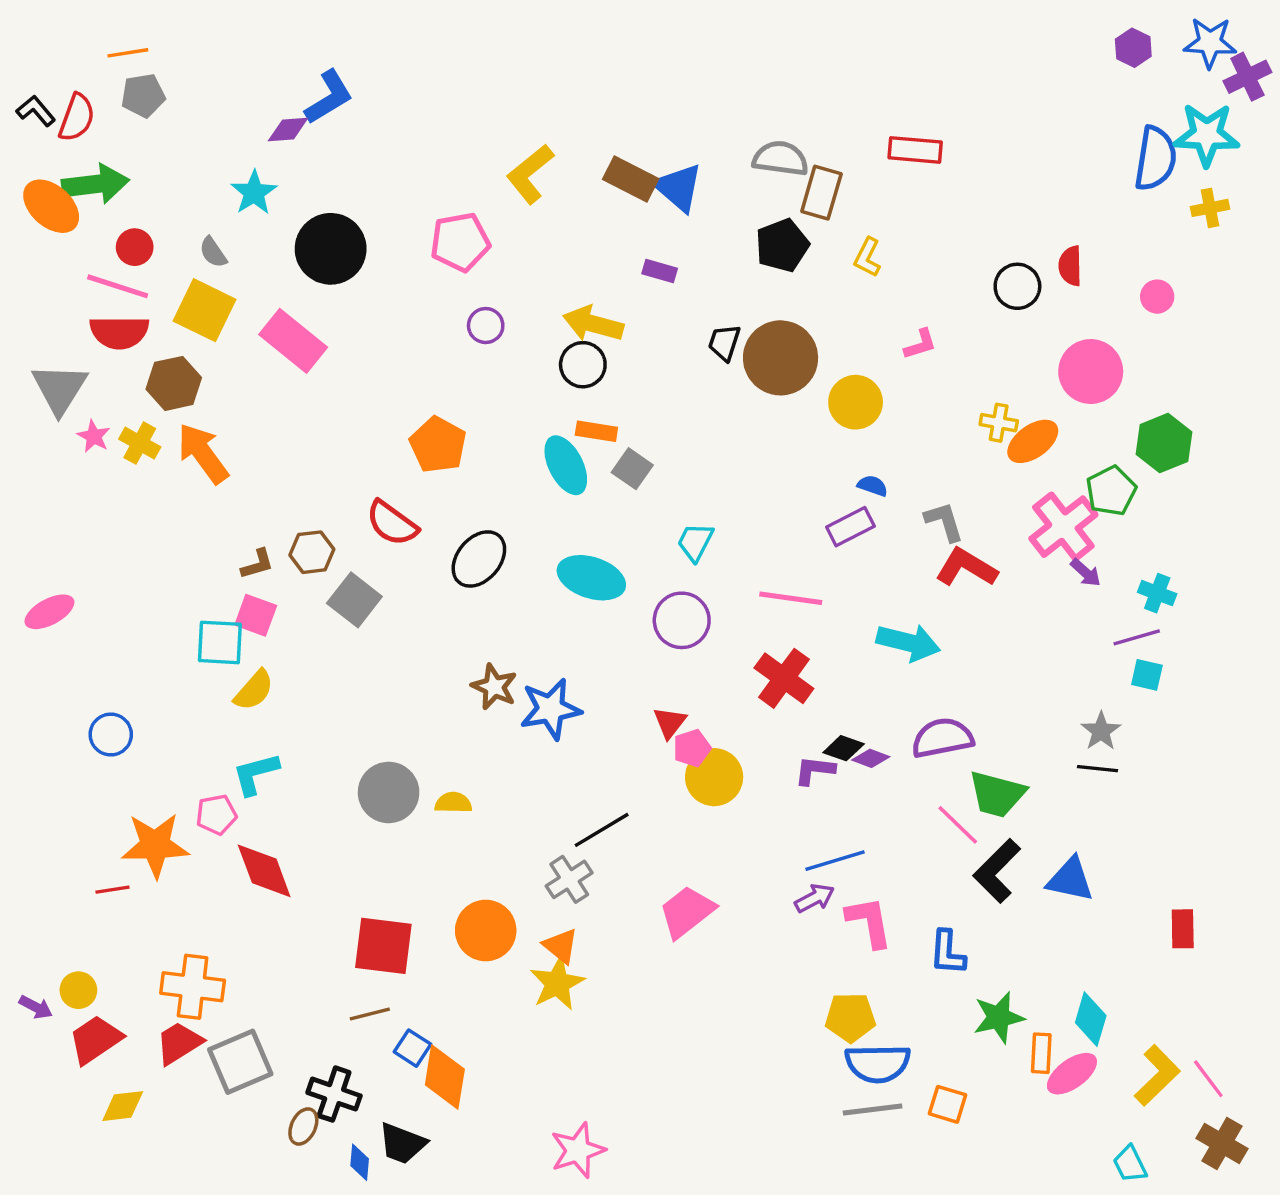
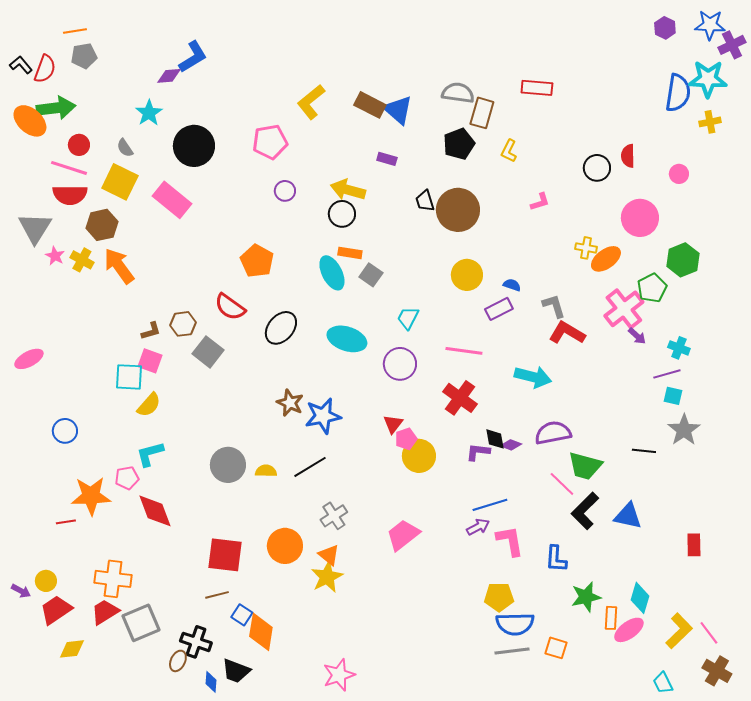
black trapezoid: (724, 343) -> (425, 201), turned -35
yellow circle: (856, 402) -> (467, 275), moved
gray star: (1101, 731) -> (684, 430), moved, size x1.4
black diamond: (844, 748) -> (495, 439), turned 60
black line: (602, 830) -> (310, 467), moved

